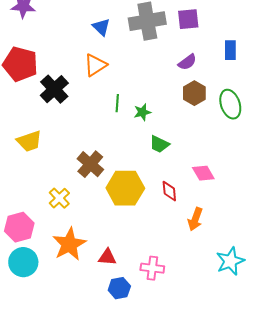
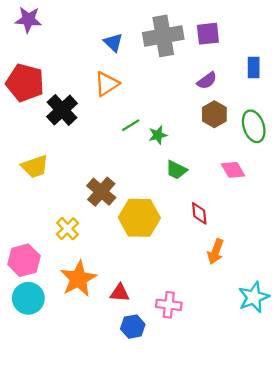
green line: (117, 103) -> (131, 125), turned 54
pink diamond: (203, 173) -> (233, 170), moved
red diamond: (169, 191) -> (199, 213), moved

